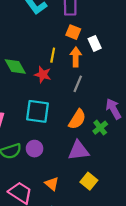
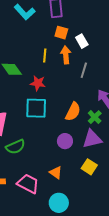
red star: (43, 75) -> (38, 83), moved
gray line: (78, 84) -> (84, 70), moved
purple circle: (35, 149) -> (65, 141), moved
purple triangle: (79, 151) -> (92, 139), moved

